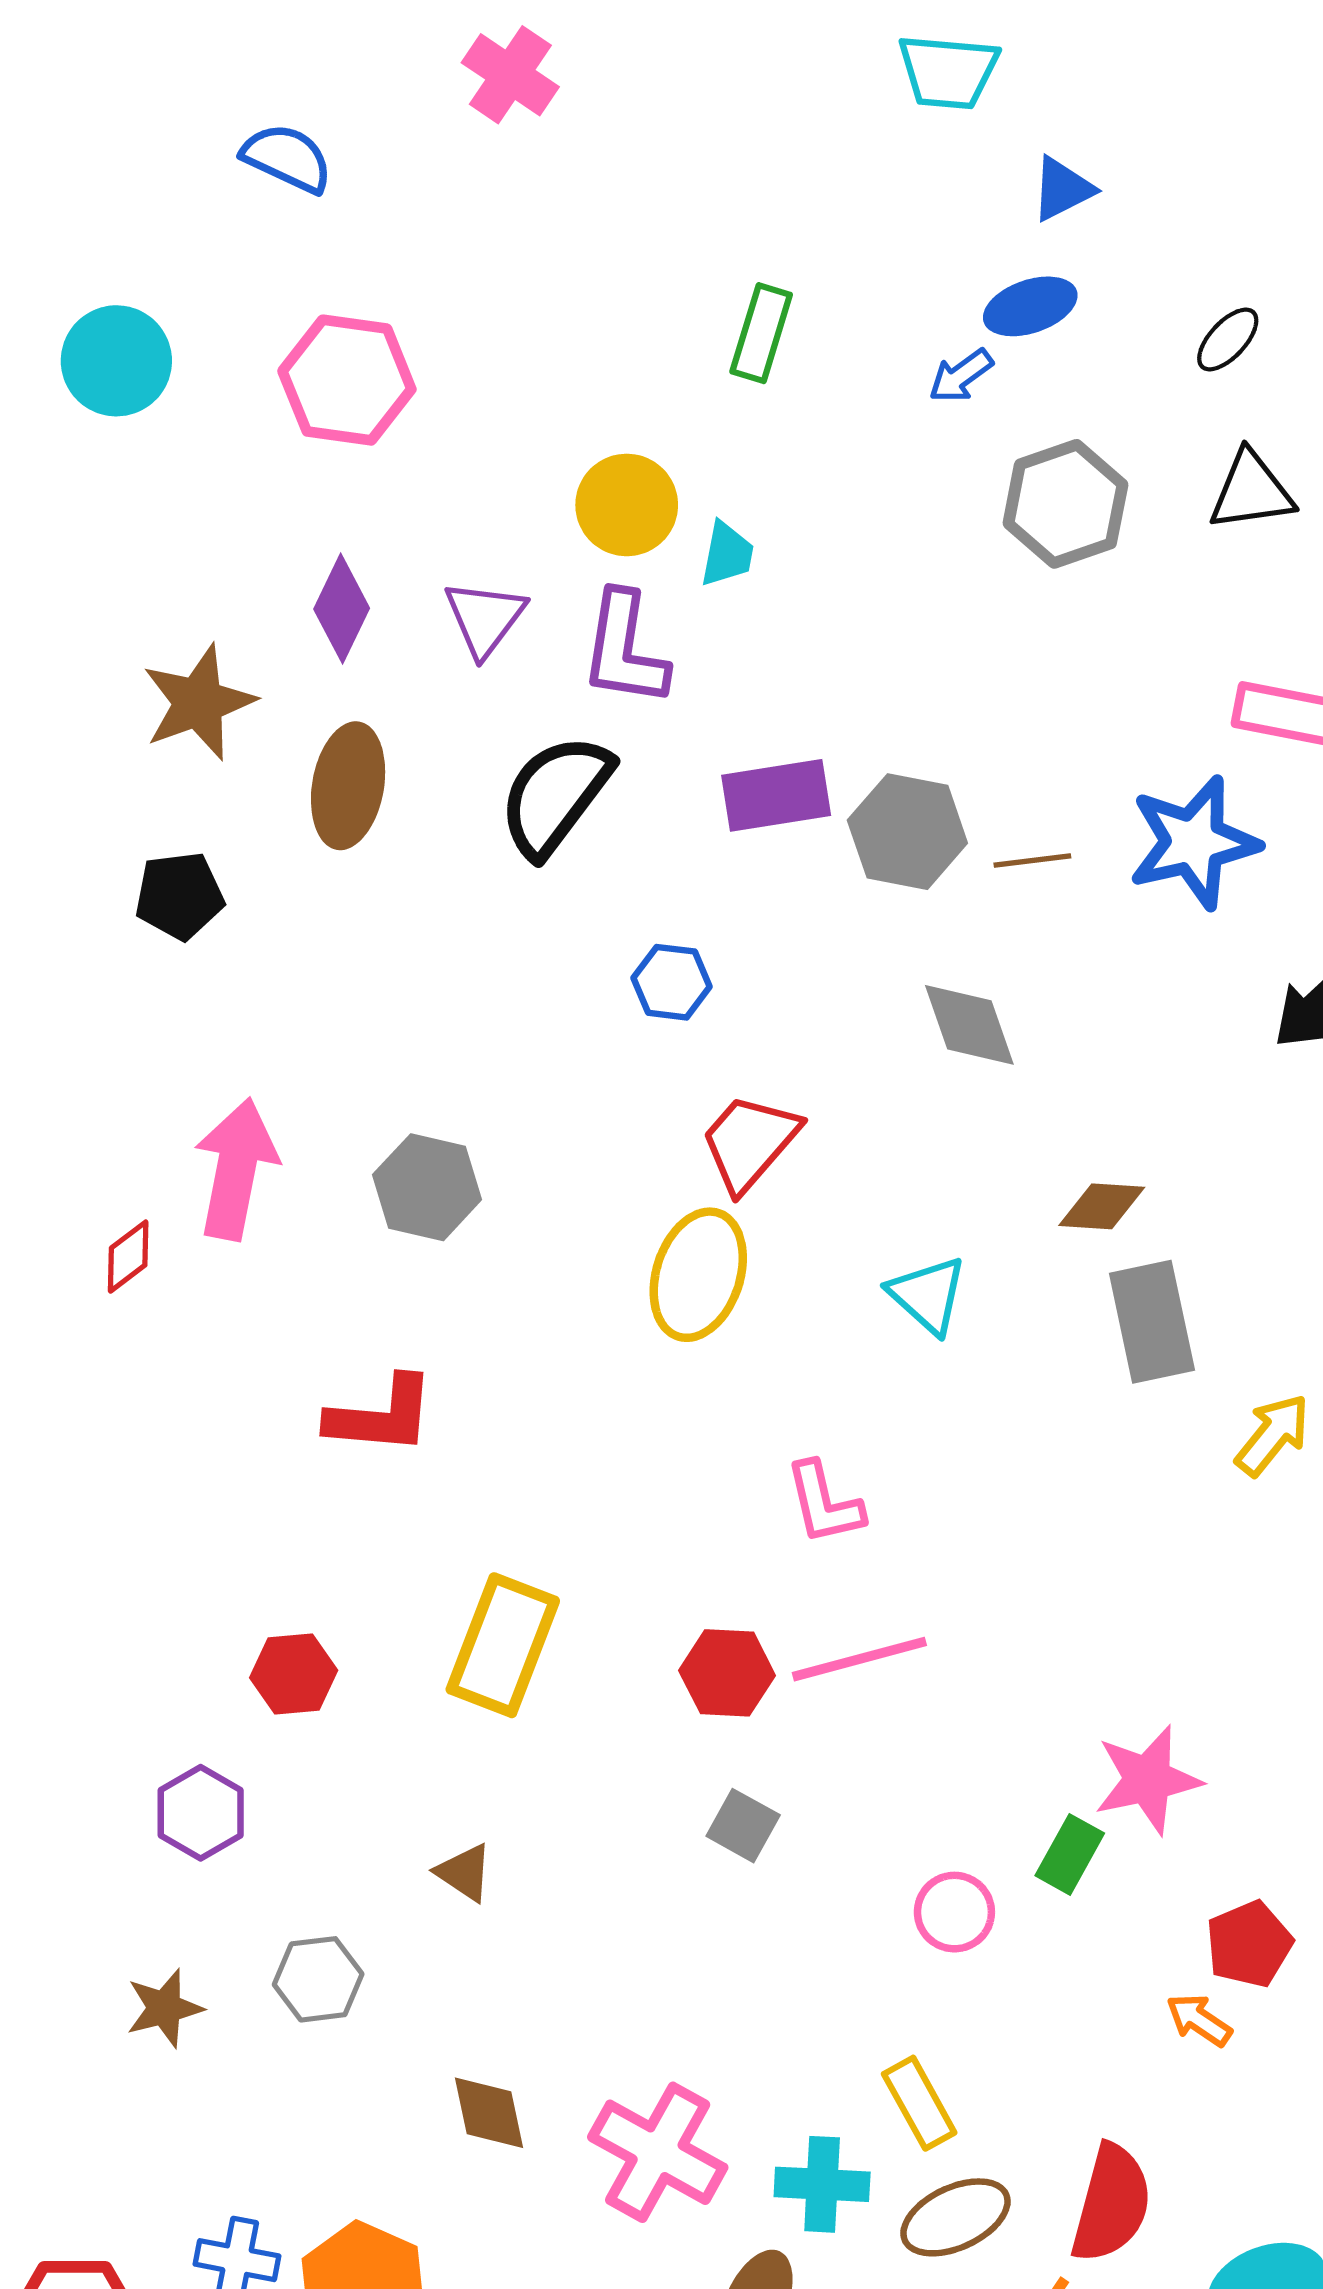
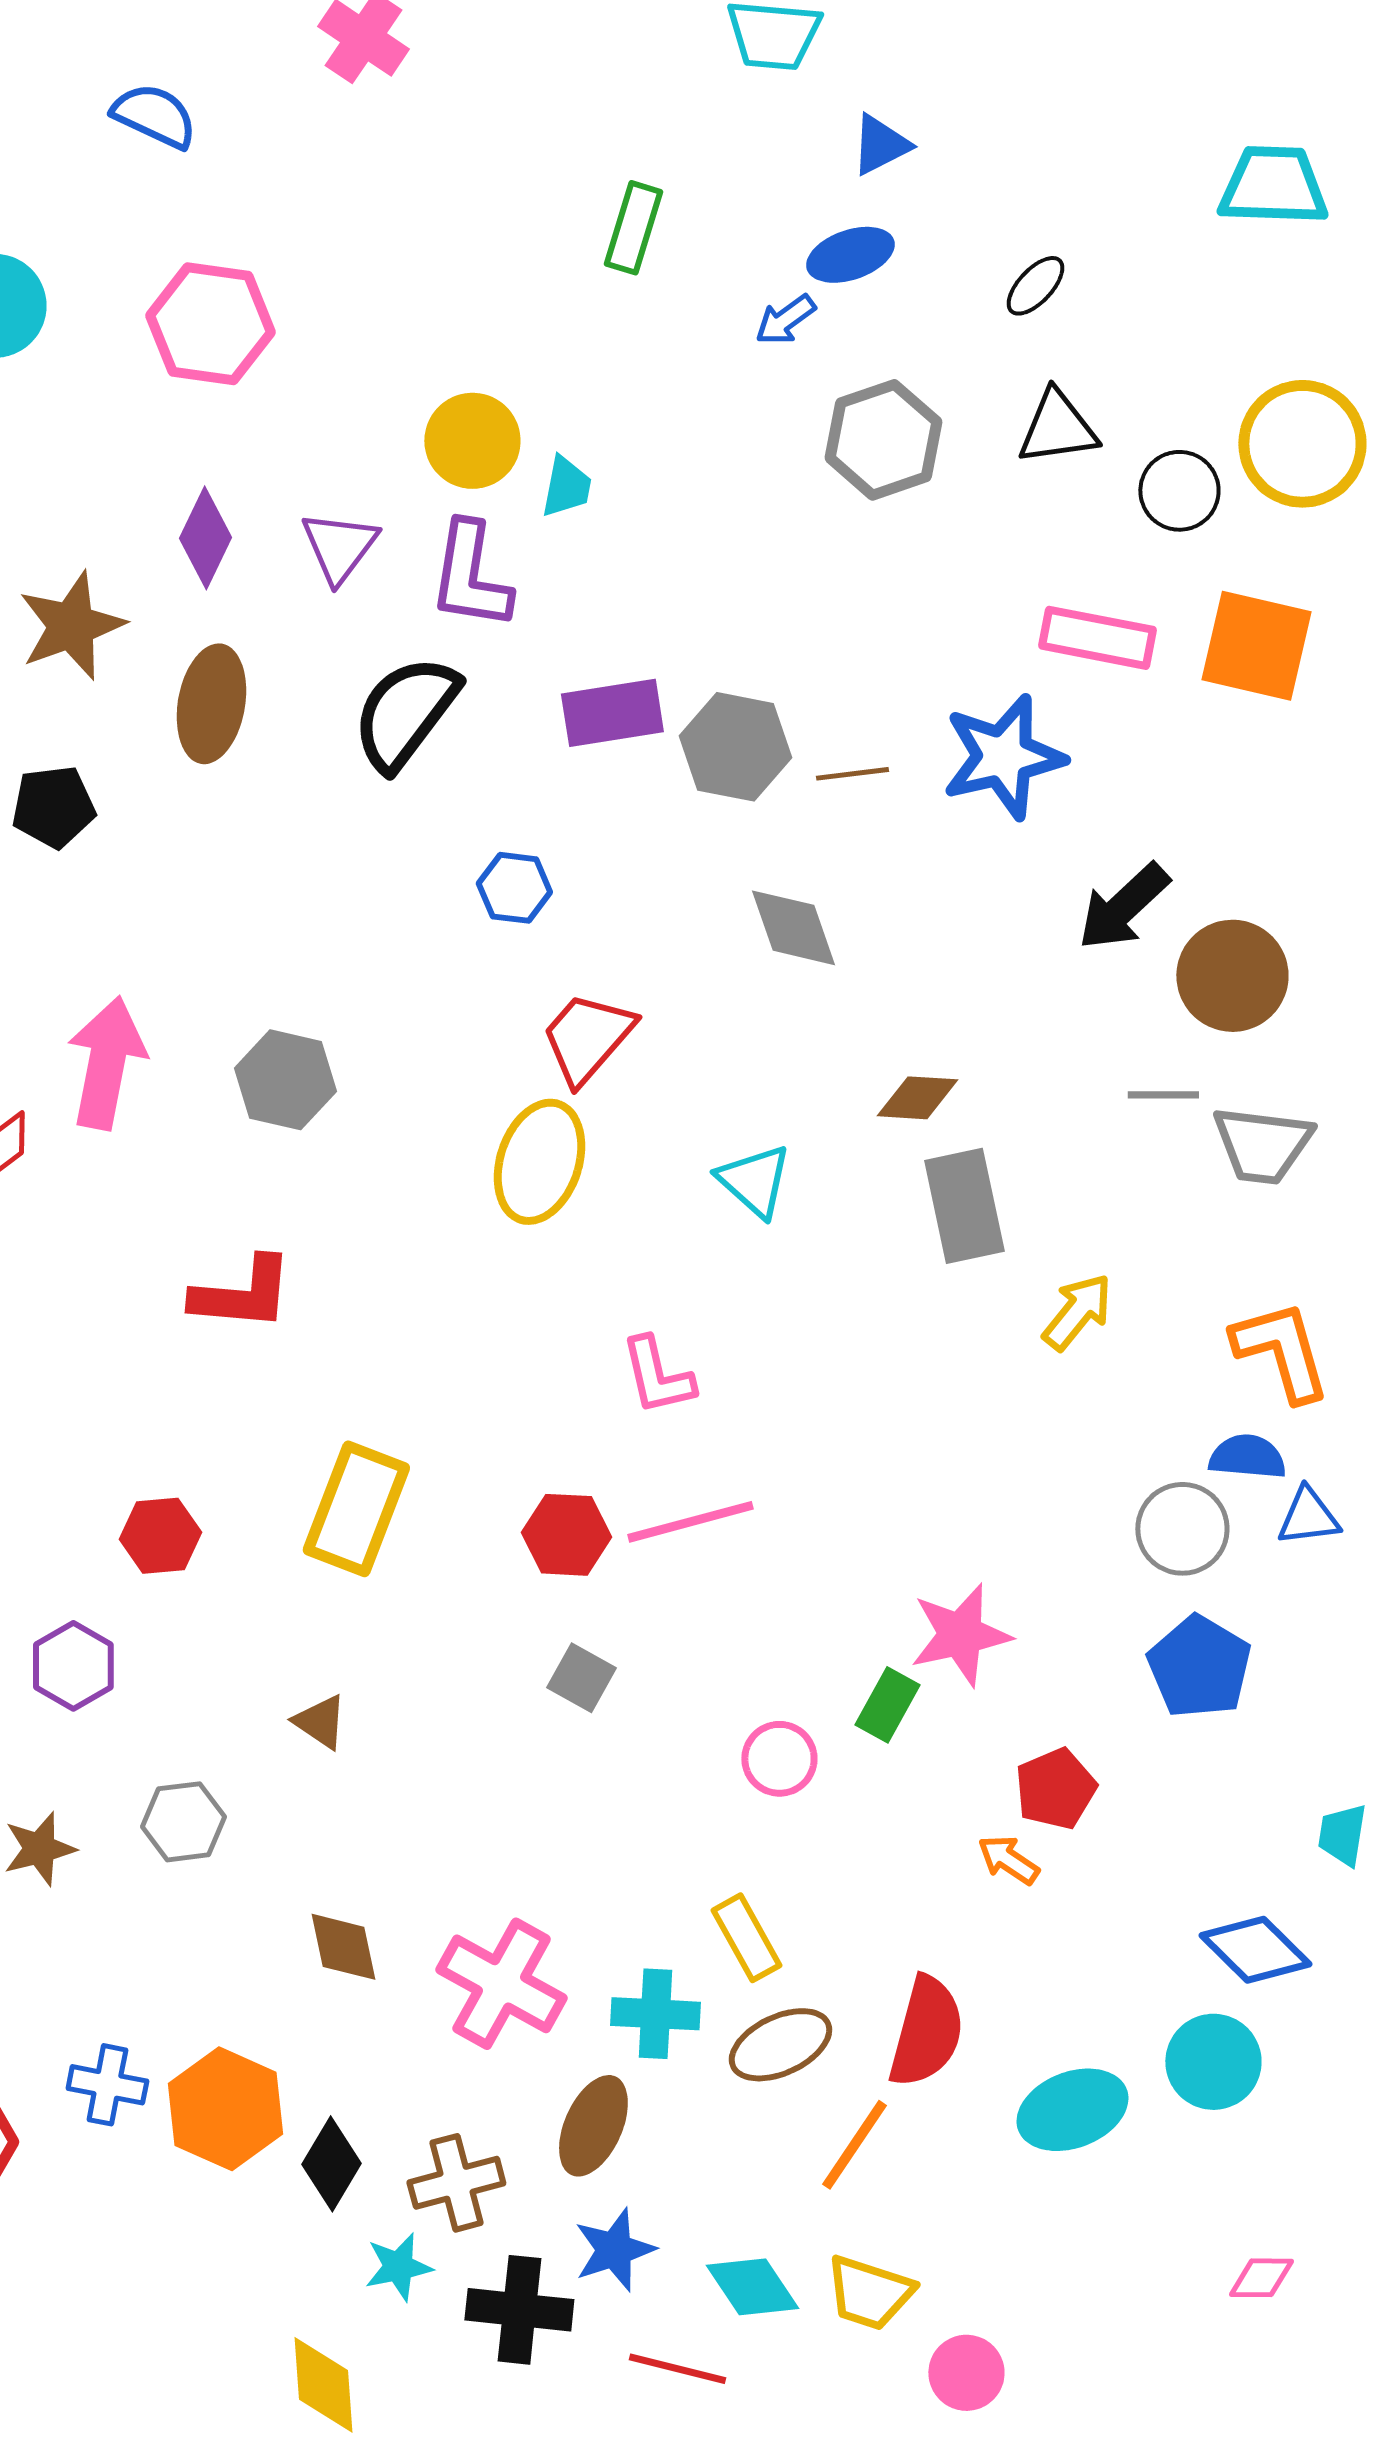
green rectangle: (761, 333) -> (633, 228), moved

